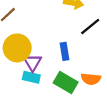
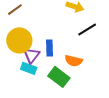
blue rectangle: (65, 51) -> (49, 48), moved
orange semicircle: (91, 79) -> (74, 61), moved

